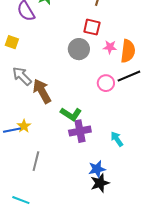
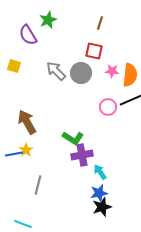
gray arrow: (22, 76) -> (56, 71), moved
brown arrow: (42, 91) -> (27, 122), moved
cyan arrow: (117, 139) -> (100, 172), moved

